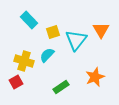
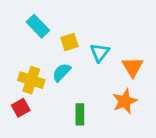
orange triangle: (101, 30) -> (133, 67), moved
cyan triangle: (76, 40) -> (100, 53), size x0.7
green rectangle: (61, 87) -> (80, 114), turned -56

